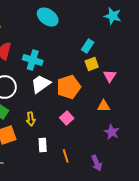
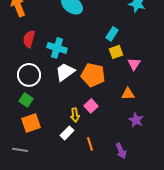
orange pentagon: (69, 87) -> (93, 75), turned 30
yellow arrow: (31, 119) -> (75, 115), moved
white rectangle: (43, 145) -> (67, 133), turned 48

